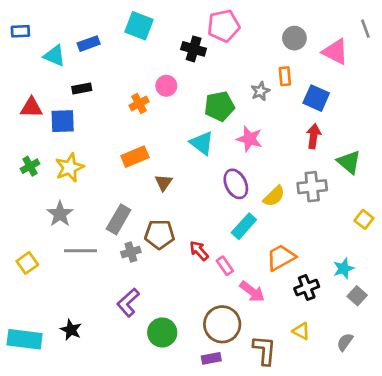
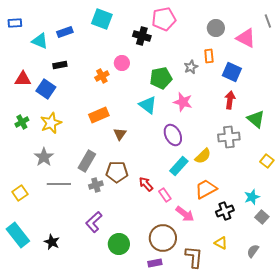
blue square: (63, 121) -> (46, 89), turned 36
yellow semicircle: (274, 196) -> (203, 156), moved
cyan rectangle: (25, 339) -> (18, 235), moved, turned 45

